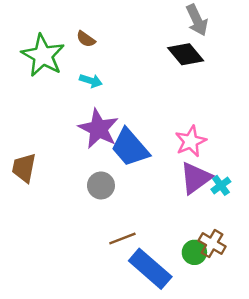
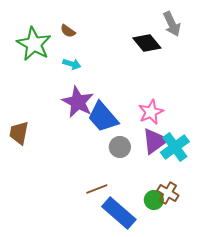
gray arrow: (197, 20) -> (172, 24), moved
gray circle: (101, 185) -> (120, 147), moved
cyan cross: (221, 185) -> (175, 147), size x1.8

